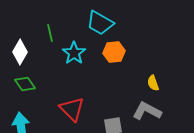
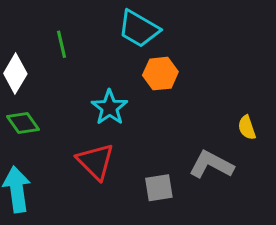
cyan star: (74, 53) -> (109, 107), moved
yellow semicircle: (153, 83) -> (247, 128), moved

